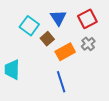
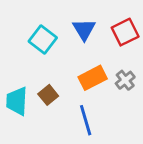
brown square: (47, 39) -> (48, 95), moved
gray cross: (88, 44) -> (125, 80), moved

